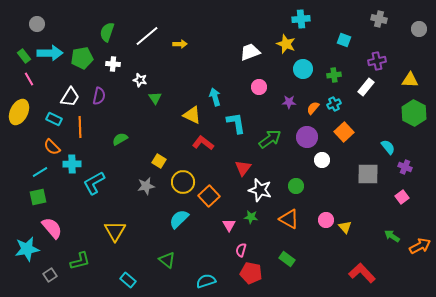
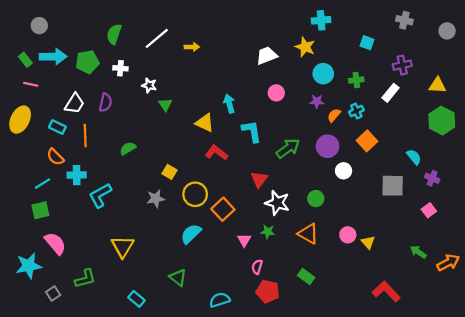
pink line: (29, 79) -> (31, 84), turned -48
purple star: (289, 102) -> (317, 101), moved

